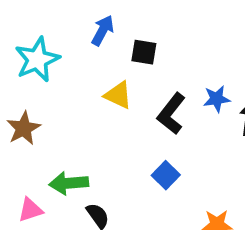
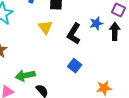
yellow triangle: (118, 95) -> (45, 27), turned 35

